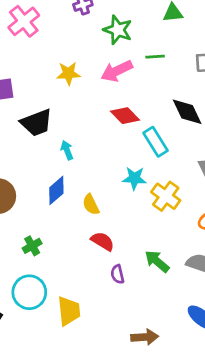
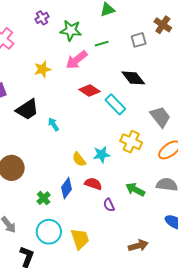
cyan star: (134, 178) -> (102, 154), moved
blue diamond: (56, 190) -> (67, 188), moved

